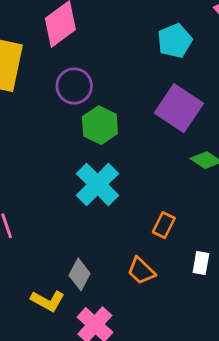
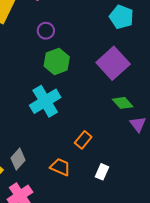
cyan pentagon: (175, 41) -> (121, 17), turned 30
purple circle: (74, 86) -> (46, 31), size x0.7
orange trapezoid: (141, 271) -> (60, 167), turned 145

